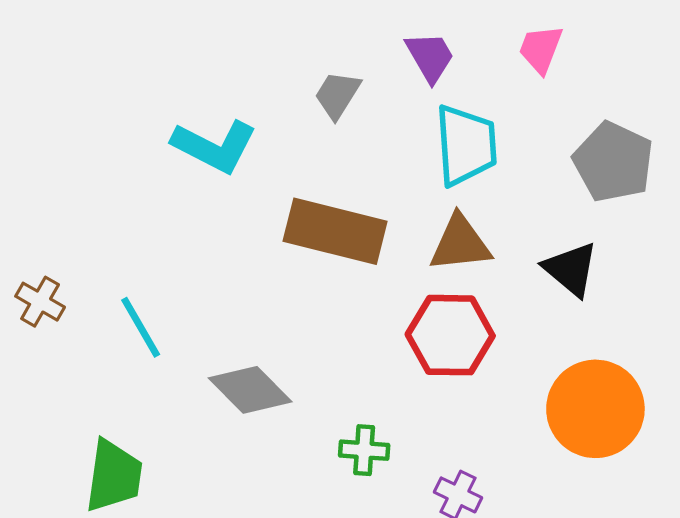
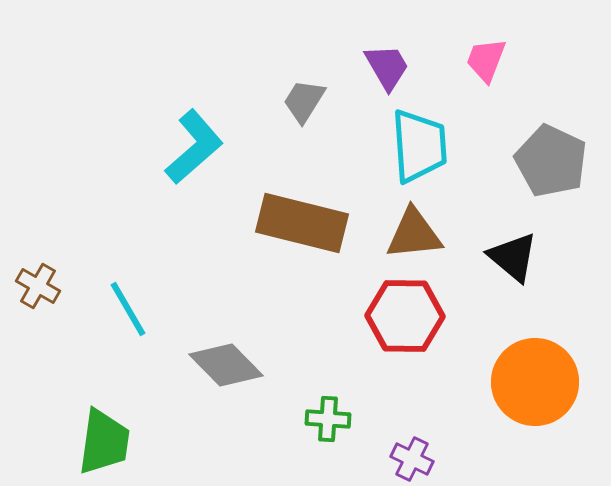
cyan L-shape: (214, 146) -> (194, 147), turned -68

